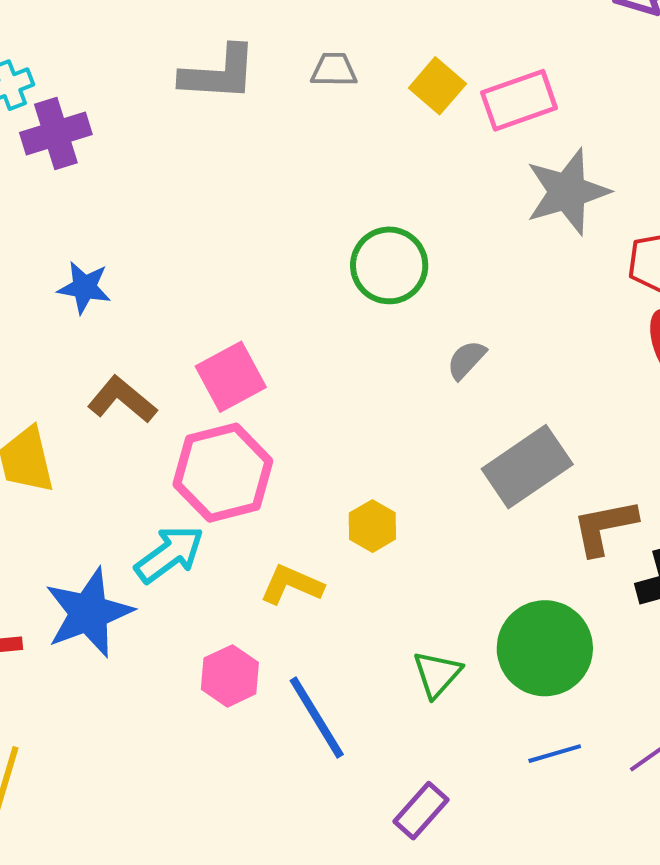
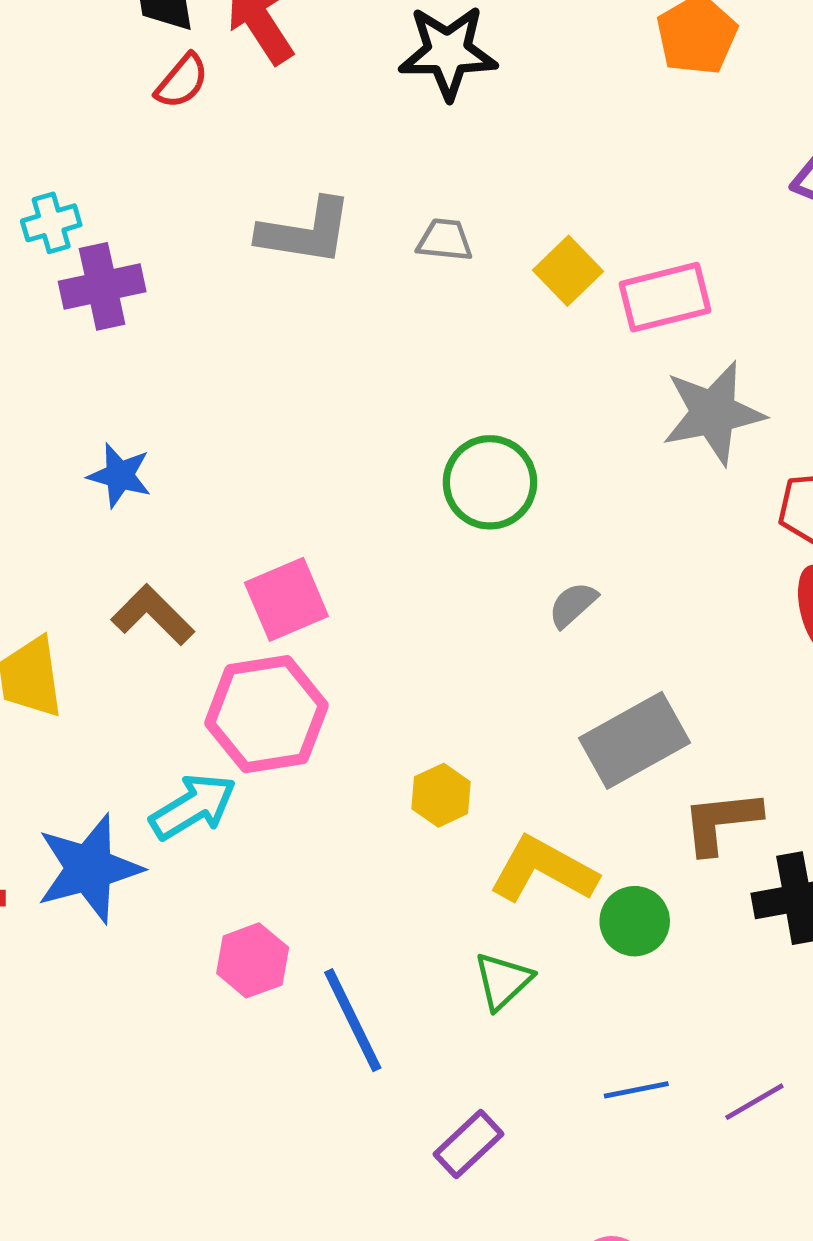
yellow L-shape: (292, 585) -> (543, 870), moved, size x1.4
green circle: (545, 648) -> (635, 921), moved, size x0.6

